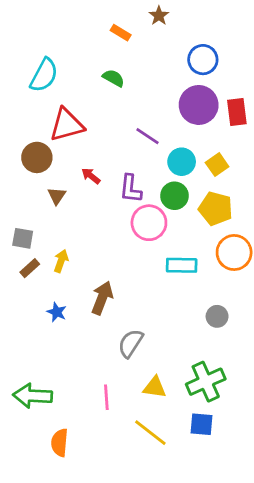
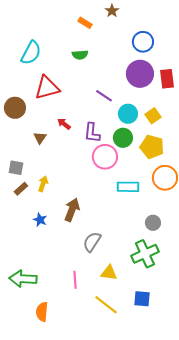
green semicircle: (113, 78) -> (80, 55), turned 147
brown circle: (37, 157) -> (15, 108), moved
green cross: (206, 382) -> (145, 254), moved

